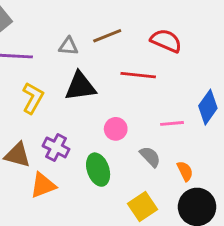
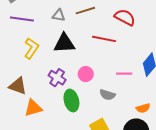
purple cross: (56, 147) -> (57, 78), moved
gray semicircle: (150, 157) -> (107, 95), turned 147
orange semicircle: (185, 171) -> (143, 108), moved, turned 96

